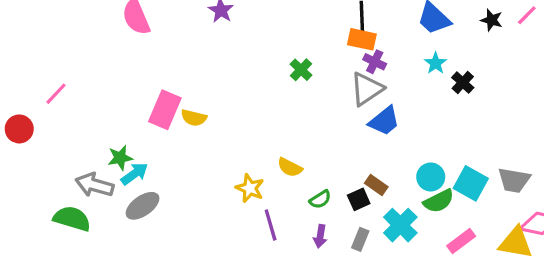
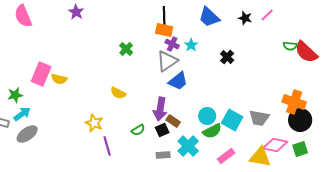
cyan star: (436, 63) -> (191, 45), moved
green star: (120, 158) -> (15, 95), moved
yellow semicircle: (290, 167) -> (118, 93), moved
purple arrow: (320, 236) -> (160, 109), moved, size x1.6
gray rectangle: (360, 239) -> (163, 155), turned 64

